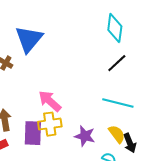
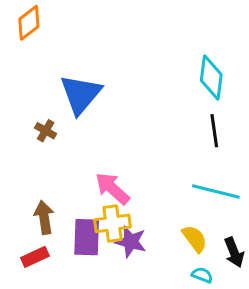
black line: (117, 63) -> (214, 131), turned -55
yellow semicircle: (117, 134) -> (195, 239), moved
purple star: (85, 136) -> (131, 242), moved

